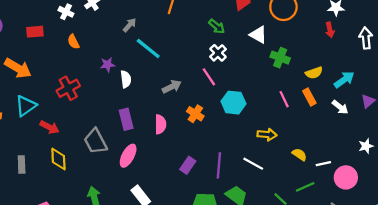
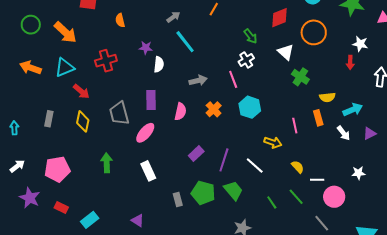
pink line: (284, 99) -> (295, 126), moved
green line: (305, 187) -> (296, 197), turned 60

